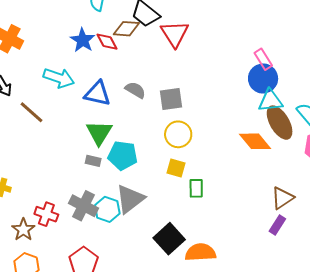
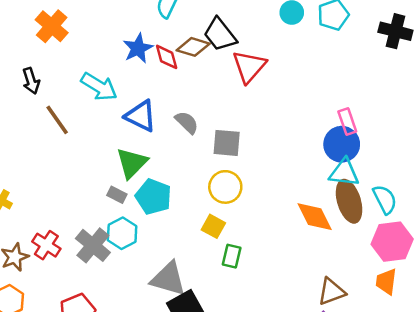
gray triangle: (130, 199) -> (168, 279), moved, turned 40
cyan hexagon: (107, 209) -> (122, 233), moved

